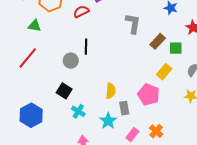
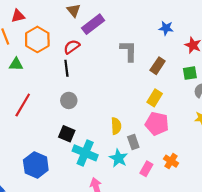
green triangle: (35, 26) -> (16, 64), moved
black line: (86, 47) -> (66, 68), moved
green square: (176, 48) -> (190, 73), moved
yellow rectangle: (164, 72) -> (155, 98), moved
cyan cross: (78, 111) -> (85, 153), size x1.6

